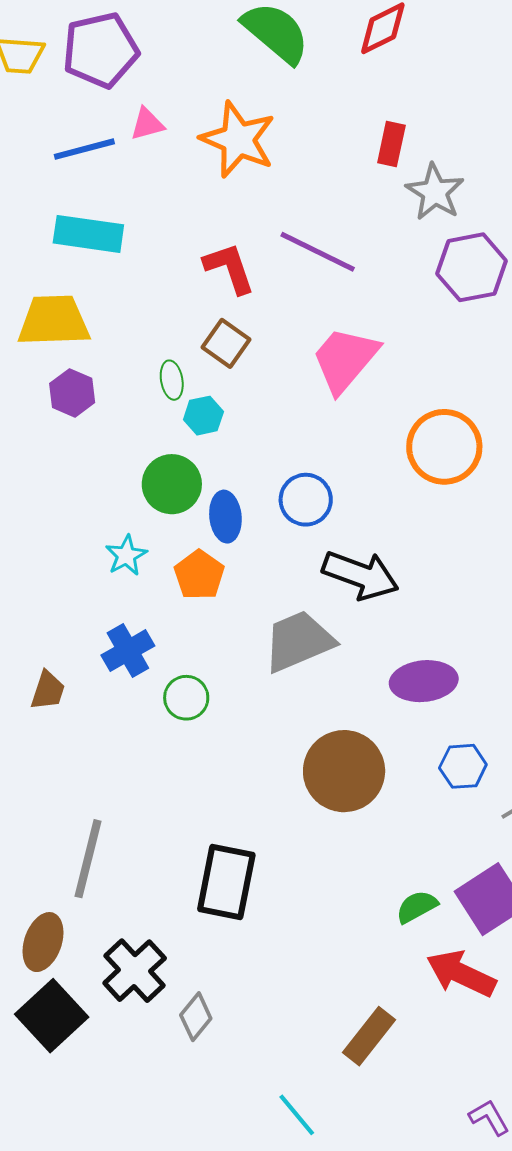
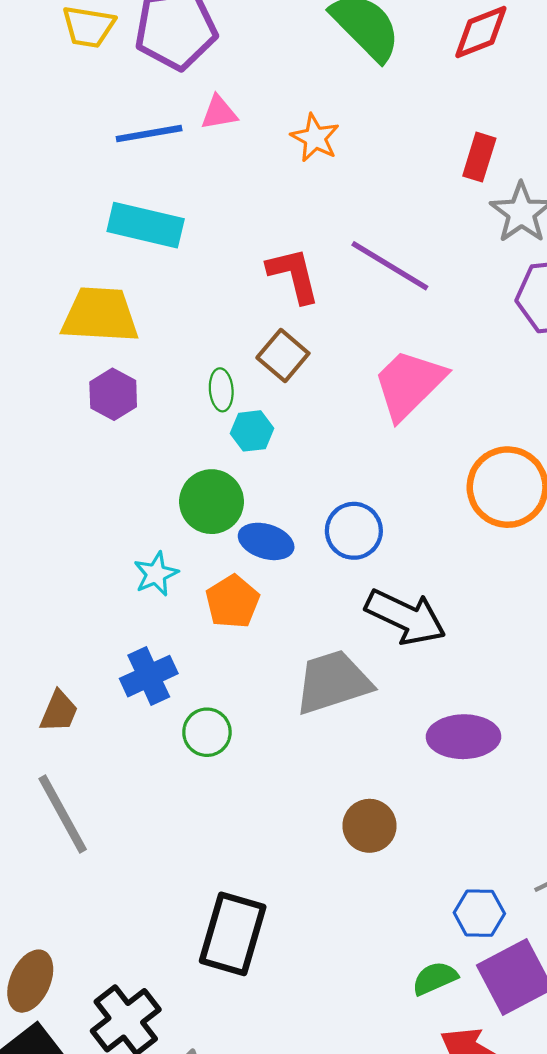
orange star: (238, 140) -> (315, 138), size x0.6
blue ellipse: (225, 517) -> (266, 541), turned -72
blue hexagon: (463, 766) -> (479, 913), moved
brown circle: (344, 771) -> (369, 826), size x0.6
gray line: (88, 859) -> (63, 814), moved, turned -48

